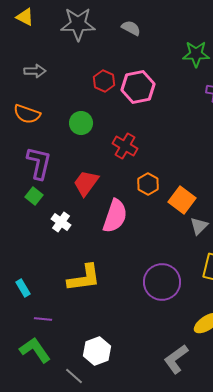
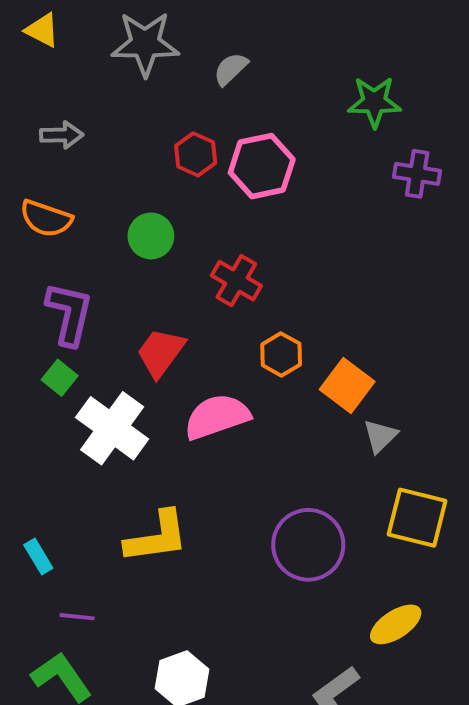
gray semicircle: (131, 28) -> (231, 69), moved, turned -72
pink semicircle: (115, 216) -> (217, 417), turned -128
white cross: (61, 222) -> (112, 428), size x1.8

